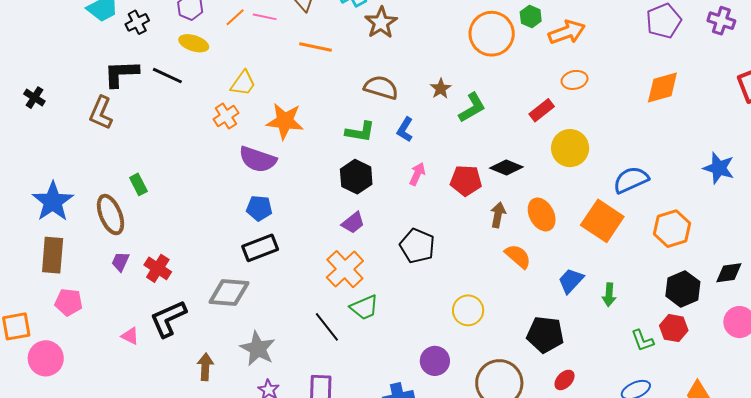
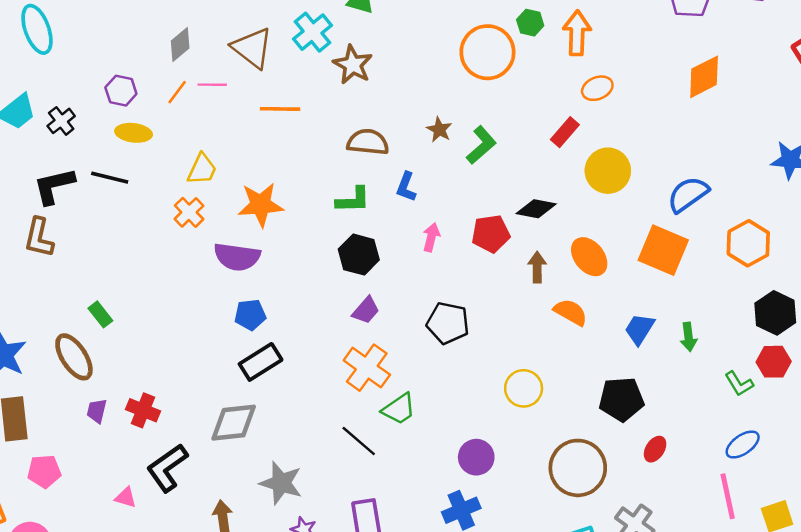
orange arrow: (567, 32) -> (577, 33), turned -57
purple circle: (435, 361) -> (476, 457), moved

